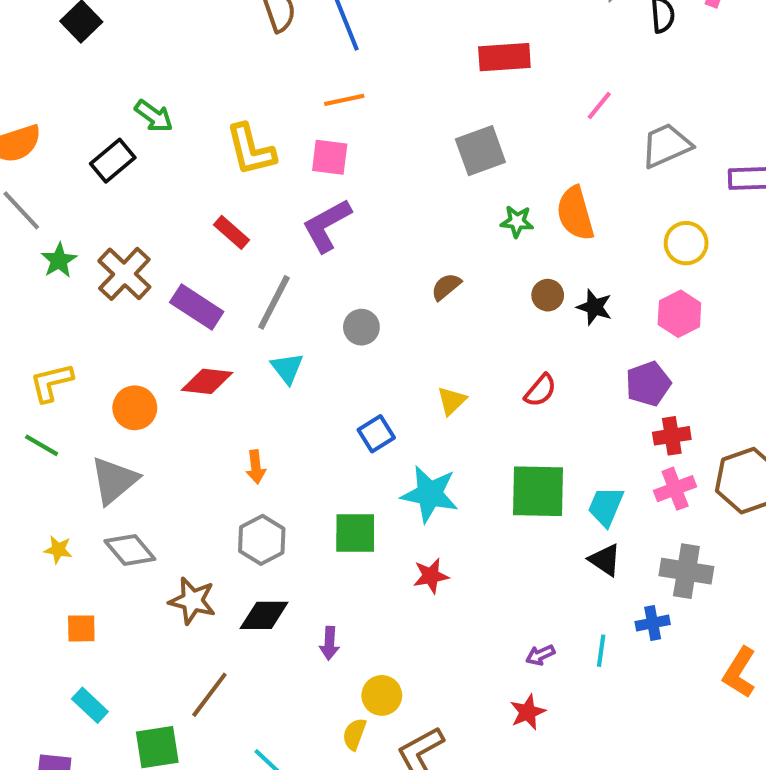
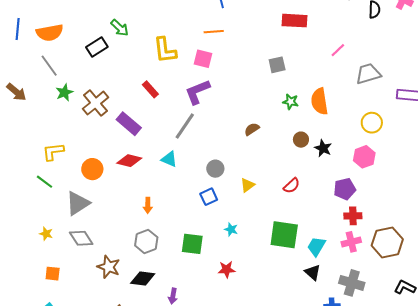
gray square: (480, 151) -> (277, 65), size x0.7
gray line: (274, 302) -> (185, 126), moved
gray circle: (361, 327) -> (215, 169), moved
cyan triangle: (287, 368) -> (169, 159), turned -36
cyan star: (430, 494) -> (231, 229), size x0.5

